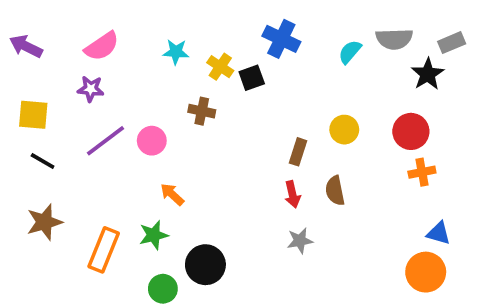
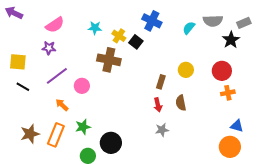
purple arrow: (26, 46) -> (14, 13), moved
black square: (252, 78) -> (136, 42), turned -32
brown cross: (202, 111) -> (109, 60), size x1.6
pink circle: (152, 141) -> (82, 86), moved
orange arrow: (172, 194) -> (62, 105), moved
brown star: (44, 222) -> (30, 134), moved

